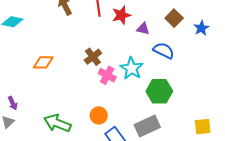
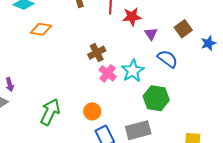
purple triangle: (143, 29) -> (151, 34), turned 32
orange diamond: (43, 62) -> (41, 29), moved
green arrow: (57, 123) -> (50, 112), turned 84

